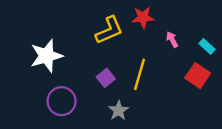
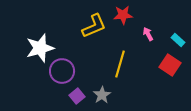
purple square: (106, 78) -> (77, 96), moved
purple circle: (62, 101) -> (62, 71), moved

